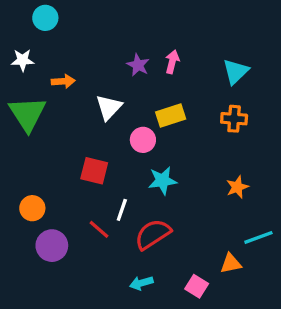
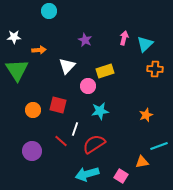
cyan circle: (45, 18) -> (49, 11), moved
pink arrow: (172, 62) -> (124, 38), moved
orange cross: (234, 119) -> (155, 69), moved
orange circle: (32, 208) -> (33, 110), moved
cyan arrow: (141, 283) -> (87, 174), size x1.6

